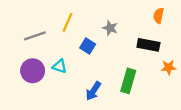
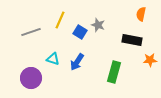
blue square: (88, 46) -> (80, 32), moved
purple circle: (33, 71) -> (31, 78), moved
blue arrow: (93, 91) -> (77, 62), moved

